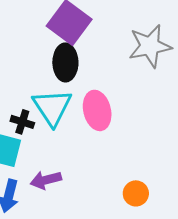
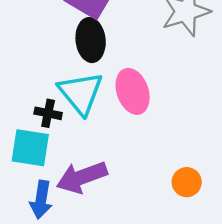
purple arrow: (46, 180) -> (82, 177), size x1.4

